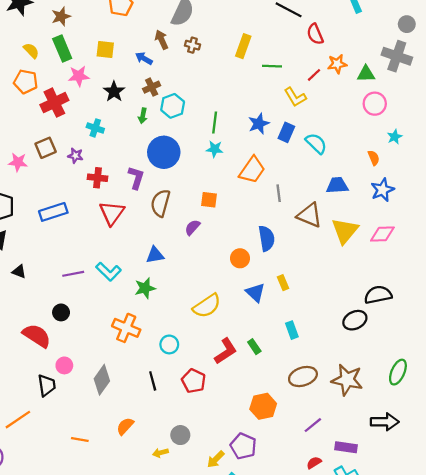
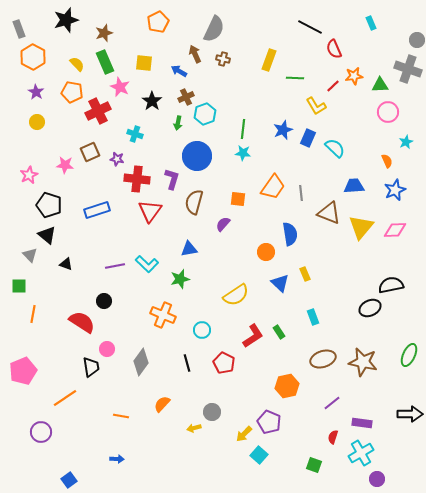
pink star: (79, 76) -> (120, 87), turned 30
orange trapezoid: (252, 170) -> (273, 187), moved
red cross: (97, 178) -> (137, 179), size x1.4
black arrow: (385, 422) -> (410, 414), moved
red semicircle: (314, 463) -> (333, 437), turned -40

